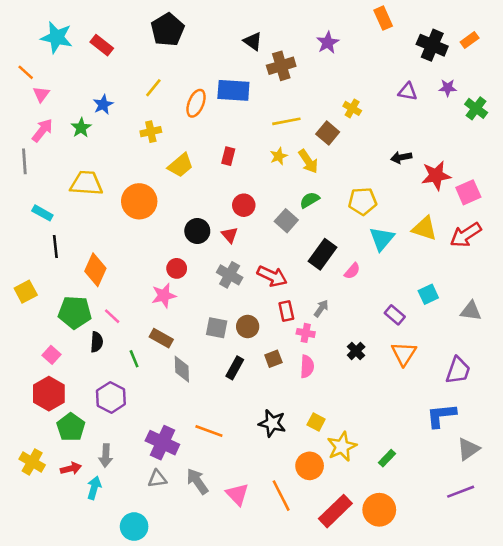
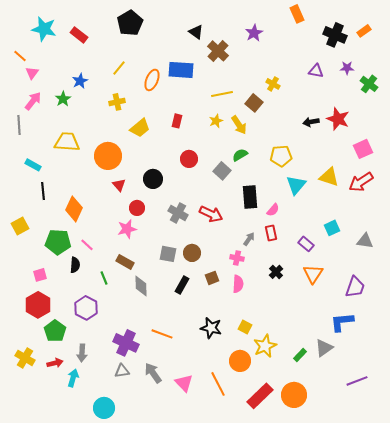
brown cross: (281, 66) -> (218, 51), turned -30
red star: (436, 176) -> (338, 119), moved, turned 30
red triangle: (230, 235) -> (119, 185), moved
black rectangle: (322, 254) -> (250, 197), turned -40
red rectangle: (286, 311) -> (271, 233), moved
pink square: (51, 355) -> (40, 275), turned 32
gray triangle: (468, 449) -> (324, 348), moved

